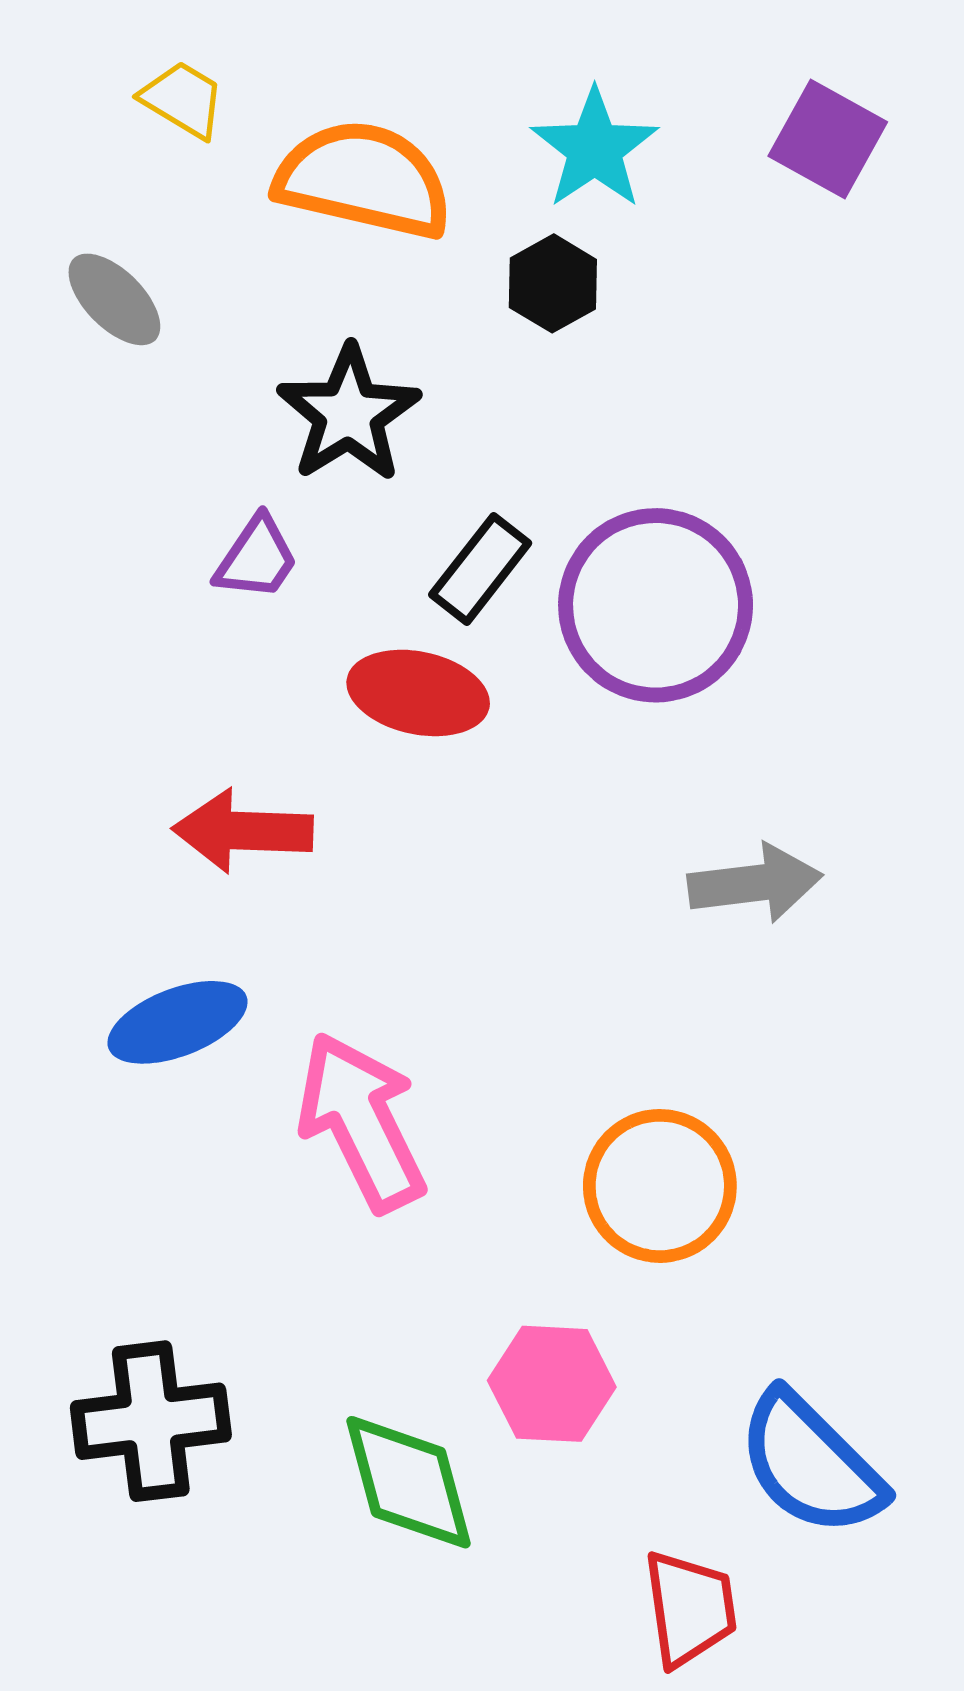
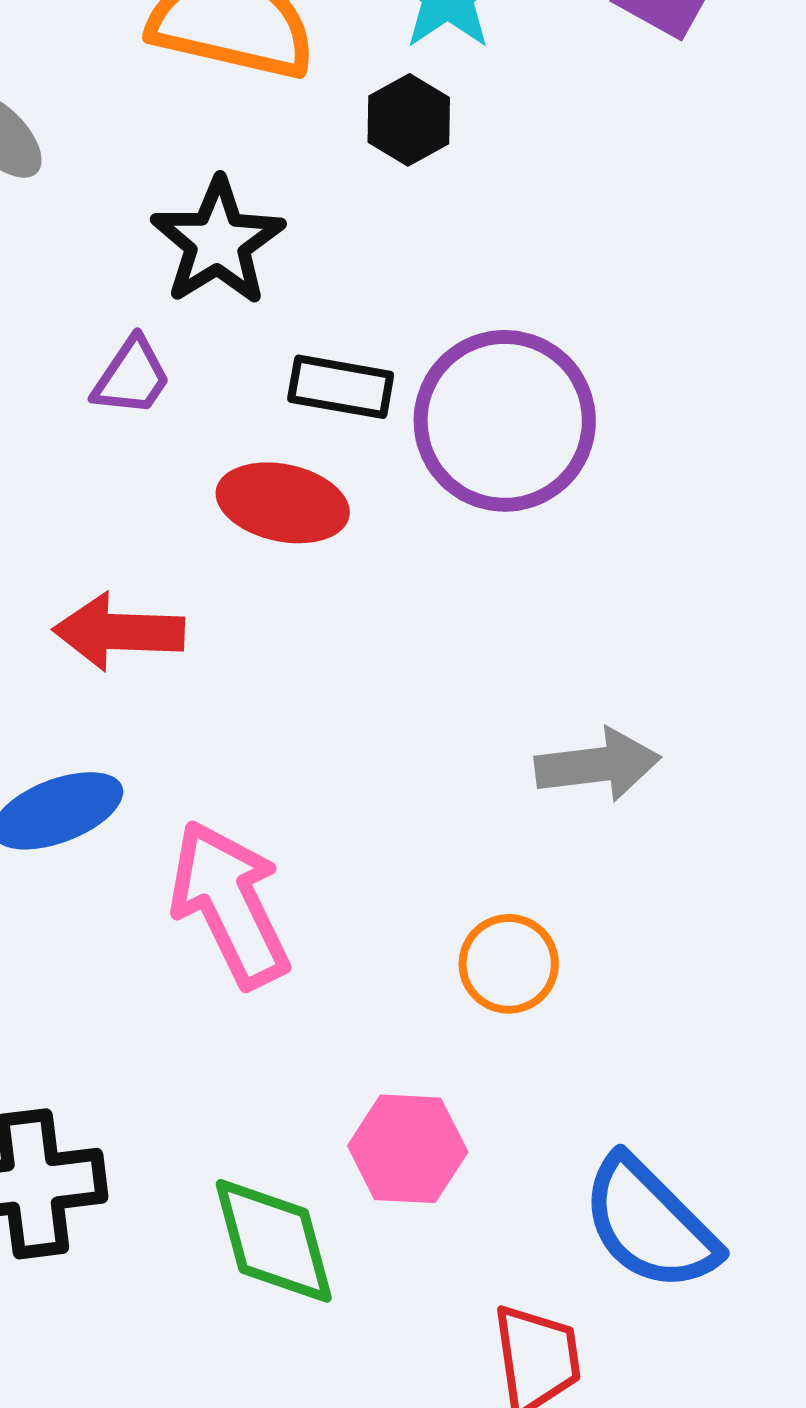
black rectangle: (480, 569) -> (341, 387), turned 62
gray arrow: (755, 883) -> (598, 765), moved
orange circle: (660, 1186) -> (509, 964), size x0.7

